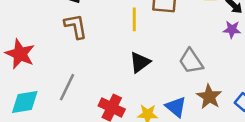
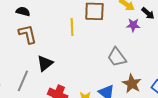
purple star: (232, 29) -> (133, 25), moved
black triangle: (140, 62) -> (45, 63), moved

